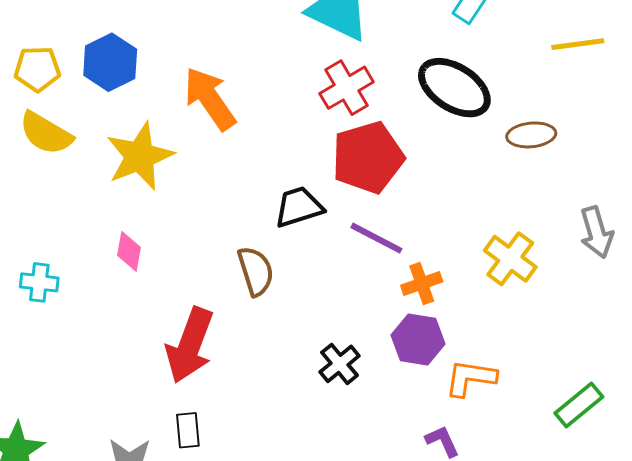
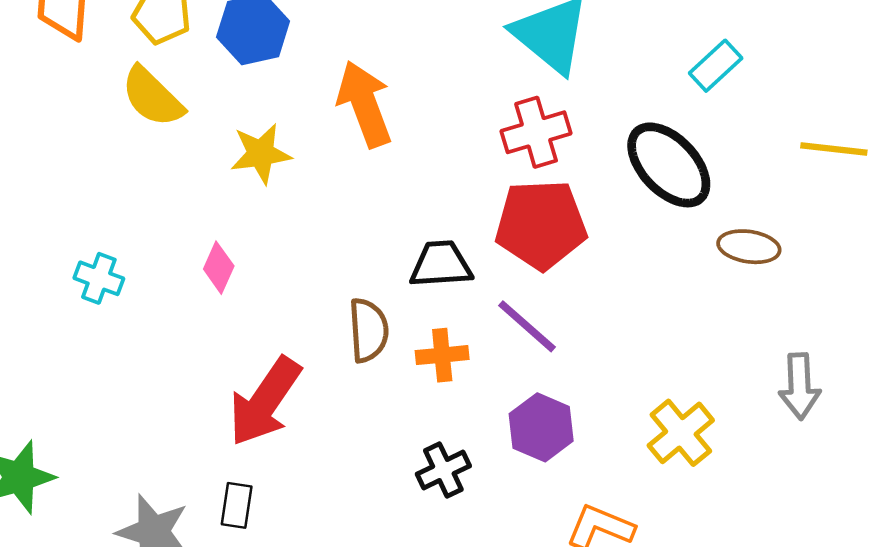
yellow star: (140, 156) -> (261, 154), size x0.7
yellow cross: (510, 259) -> (681, 433), moved
orange cross: (422, 284) -> (442, 355), moved
purple hexagon: (418, 339) -> (541, 427), moved

